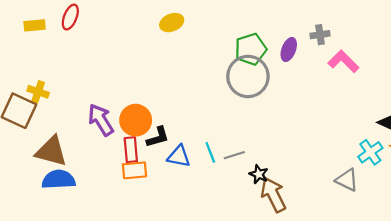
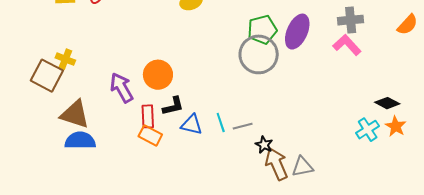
gray cross: (320, 35) -> (351, 20), moved, size x1.4
purple ellipse: (289, 49) -> (297, 32), size x1.6
orange circle: (136, 120) -> (158, 75), moved
orange rectangle: (134, 170) -> (150, 135), turned 30
gray triangle: (347, 180) -> (302, 167), moved, turned -40

